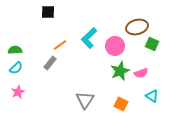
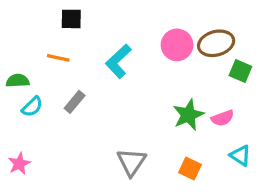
cyan L-shape: (89, 38) -> (118, 61), moved
orange line: (60, 45) -> (58, 58), moved, turned 48
pink circle: (115, 46) -> (177, 45), moved
cyan semicircle: (16, 68) -> (32, 107), moved
pink star: (18, 92) -> (19, 164), moved

